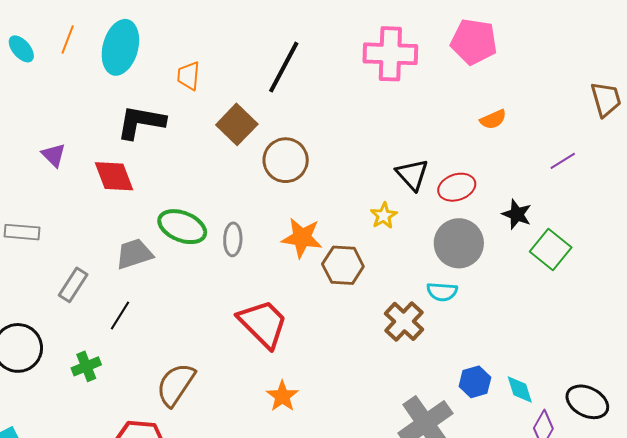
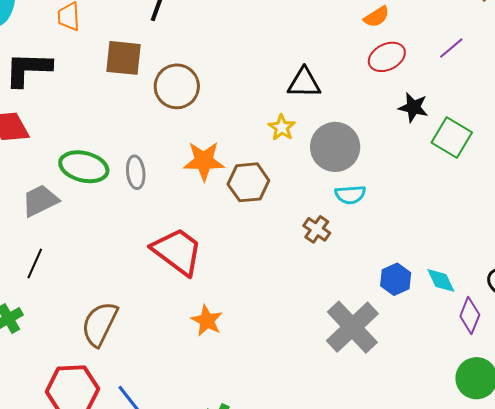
brown square: (237, 124) -> (123, 58), turned -30
black triangle: (412, 175) -> (304, 83), turned -39
red ellipse: (457, 187) -> (387, 57), moved
gray circle: (459, 243) -> (335, 147), moved
brown cross: (404, 321) -> (317, 229), size x0.7

